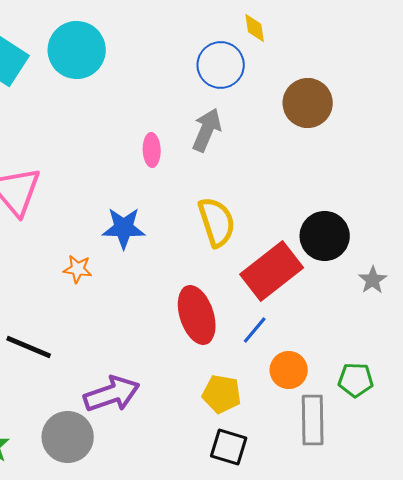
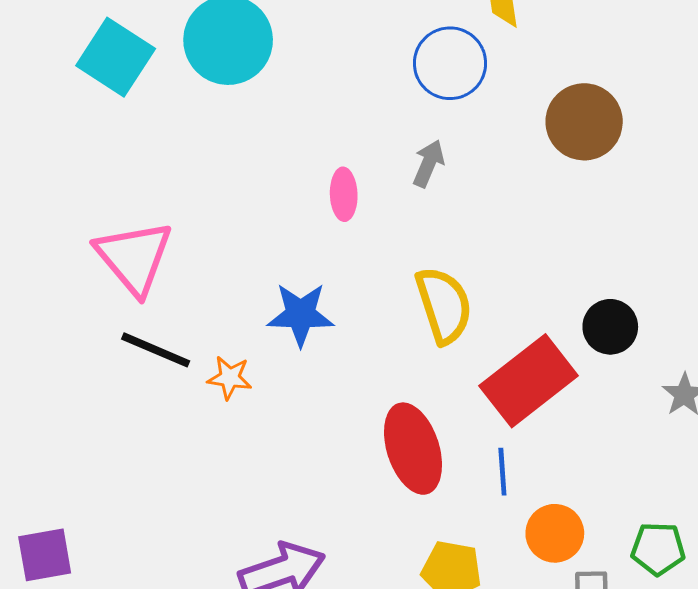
gray arrow: (207, 130) -> (428, 163), size x0.7
black circle: (325, 236) -> (610, 327), size x0.7
blue line: (255, 330) -> (502, 472), turned -44
black line: (29, 347) -> (156, 350), moved

